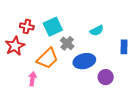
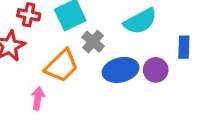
cyan semicircle: (97, 31) -> (140, 21), size x1.5
purple circle: (106, 77) -> (156, 70), moved

